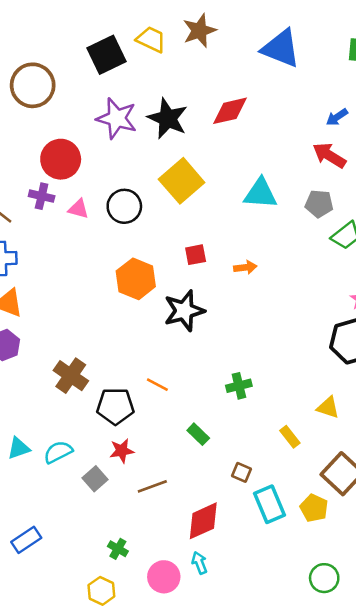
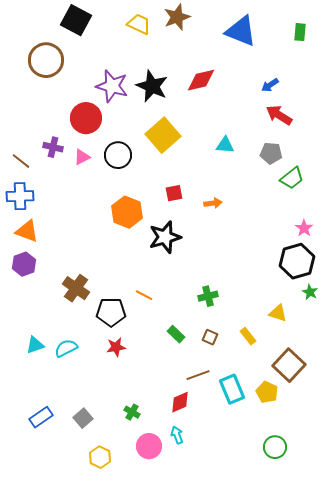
black square: (106, 55) -> (76, 20), moved, turned -36
blue arrow: (337, 117) -> (270, 85), moved
red circle: (61, 159) -> (86, 118), moved
cyan triangle: (261, 194) -> (225, 145), size x0.7
pink triangle: (78, 209) -> (82, 157), turned -42
brown square: (241, 472) -> (210, 337), moved
gray square: (95, 479) -> (83, 418), moved
brown line: (152, 486) -> (198, 375), moved
red diamond: (203, 521) -> (180, 402), size x0.7
green cross: (118, 549) -> (132, 412), moved

